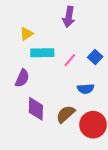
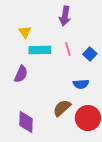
yellow triangle: (26, 34) -> (25, 32), turned -32
pink line: (70, 60) -> (68, 49), moved, turned -56
purple diamond: (36, 109) -> (26, 122), moved

